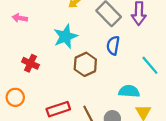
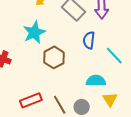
blue semicircle: (113, 45) -> (89, 40), moved

